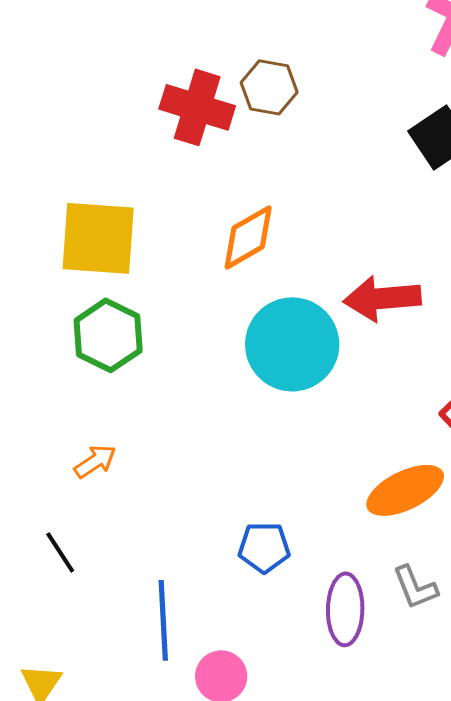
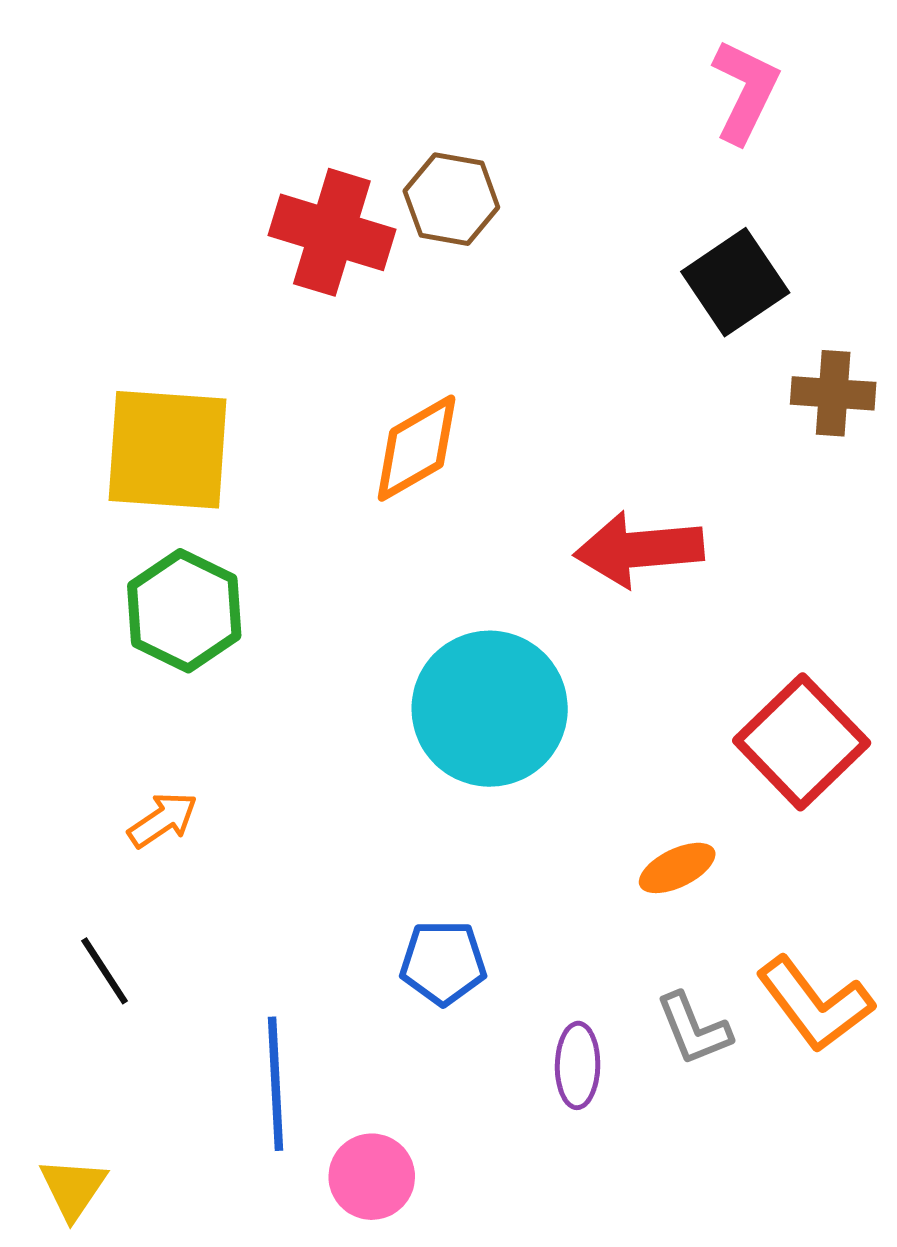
cyan circle: (292, 344) -> (490, 709), moved
orange ellipse: (405, 490) -> (677, 868), size x0.6
purple ellipse: (345, 609) -> (578, 1065), size x0.7

